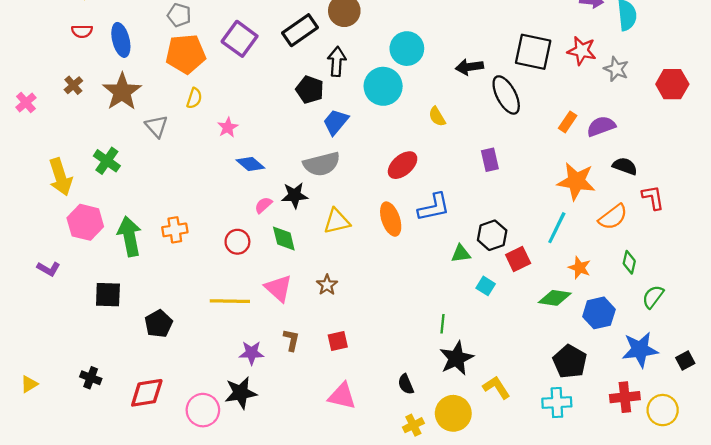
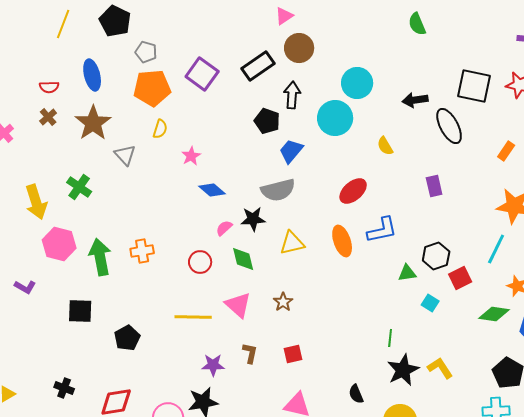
red semicircle: (82, 31) -> (49, 87), moved
yellow L-shape: (496, 387) -> (440, 368), moved

